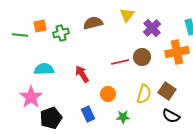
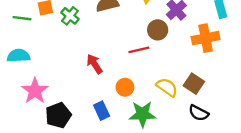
green cross: (61, 33) -> (70, 16), turned -35
brown circle: (142, 57) -> (158, 30), moved
cyan semicircle: (44, 69) -> (19, 56), moved
yellow semicircle: (144, 94) -> (167, 87), turned -72
green star: (123, 117) -> (142, 114), size x1.6

